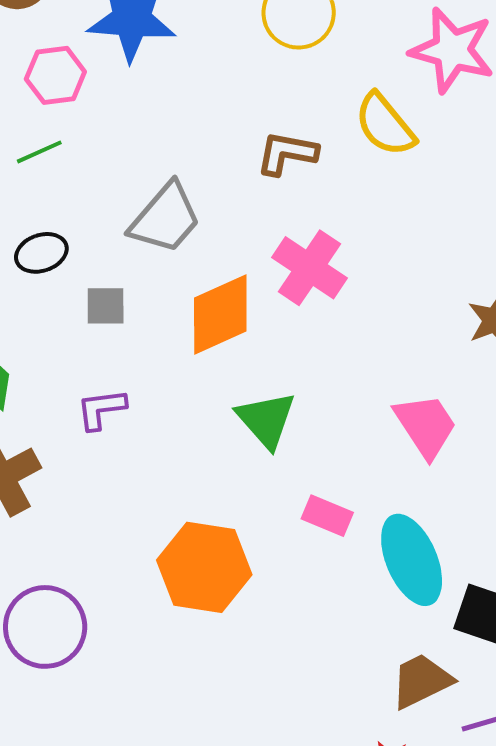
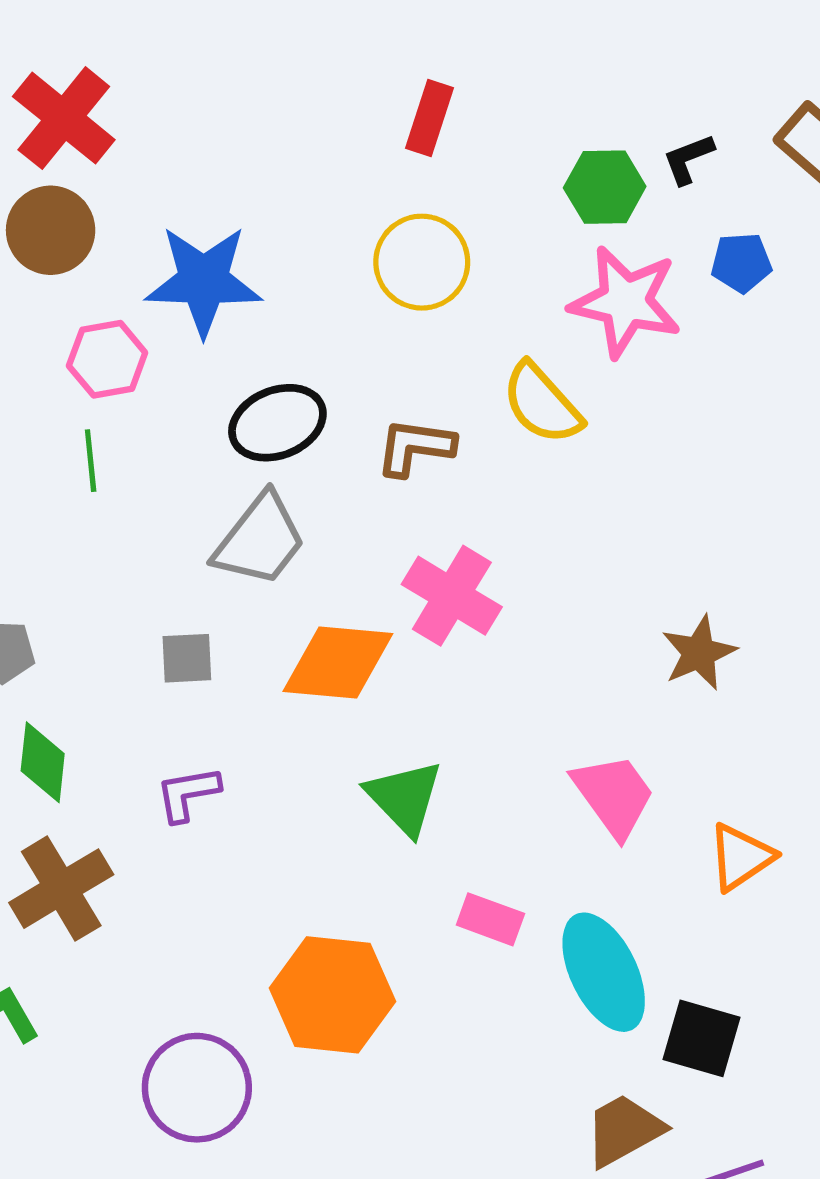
green line: (39, 152) -> (91, 461), turned -69
black ellipse: (41, 253) -> (277, 423), moved, size x1.4
orange diamond: (220, 315) -> (338, 662), turned 32
purple circle: (45, 627) -> (197, 1088), moved

